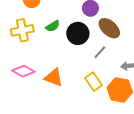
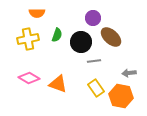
green semicircle: (53, 26) -> (57, 35), turned -40
gray line: (100, 52) -> (94, 61), moved, turned 40

